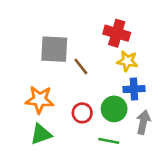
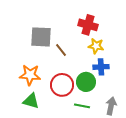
red circle: (82, 113) -> (62, 85), size x1.5
gray arrow: (143, 122) -> (111, 106), moved
green triangle: (41, 134) -> (31, 101), turned 36

